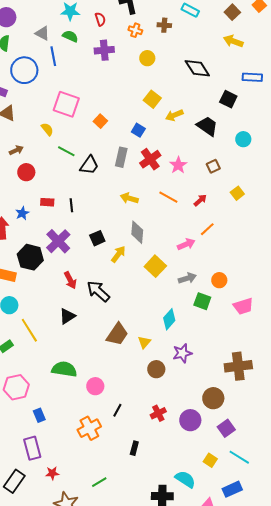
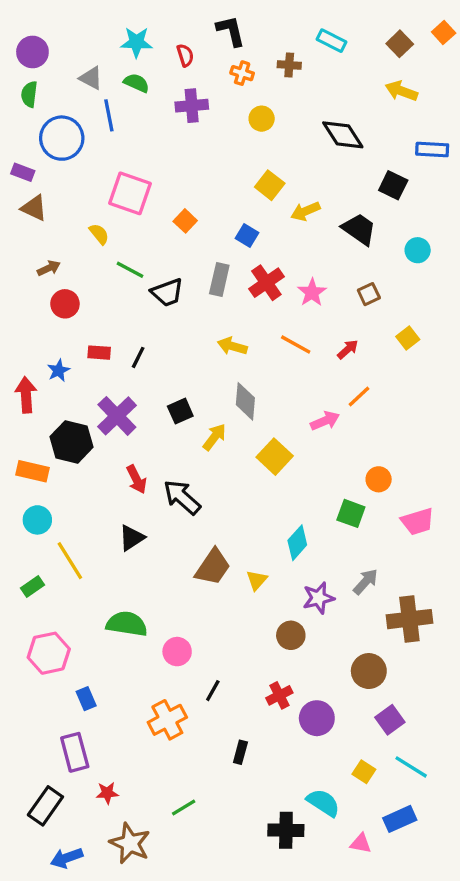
black trapezoid: (89, 165) -> (167, 292), turned 35
black line: (71, 205) -> (138, 357), turned 32
gray arrow: (187, 278) -> (366, 582), moved, turned -30
brown circle: (156, 369) -> (291, 635), moved
purple circle: (190, 420) -> (317, 718), moved

